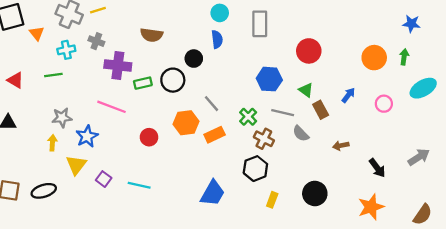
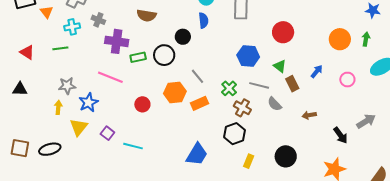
gray arrow: (419, 157) -> (366, 121), moved
purple square: (104, 179) -> (107, 133), moved

